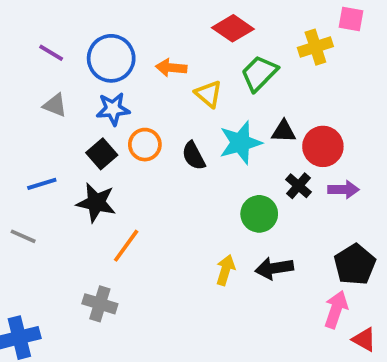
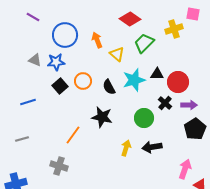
purple line: (51, 53) -> (33, 17), moved
orange arrow: (171, 68) -> (97, 40), turned 63
blue star: (113, 109) -> (56, 62), moved
black star: (96, 203) -> (102, 117), moved
gray line: (23, 236) -> (22, 139), moved, turned -40
black pentagon: (355, 264) -> (195, 129), moved

